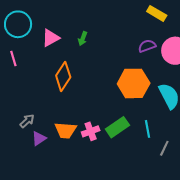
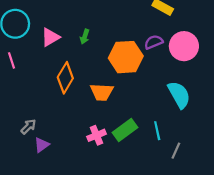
orange hexagon: (134, 83) -> (126, 57), moved
orange trapezoid: (65, 130) -> (102, 92), moved

